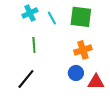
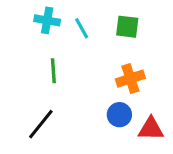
cyan cross: (30, 13) -> (47, 20), turned 35
green square: (81, 17) -> (127, 27), size x0.7

